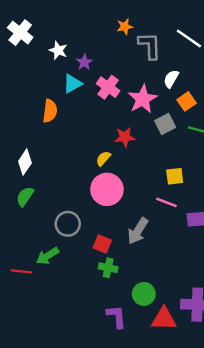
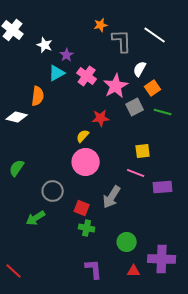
white diamond: (25, 162) -> (17, 117), moved, turned 70
red line: (21, 271) -> (14, 271), moved, turned 36
green circle: (144, 294) -> (127, 242), moved
red triangle: (164, 319) -> (134, 271), size x0.6

